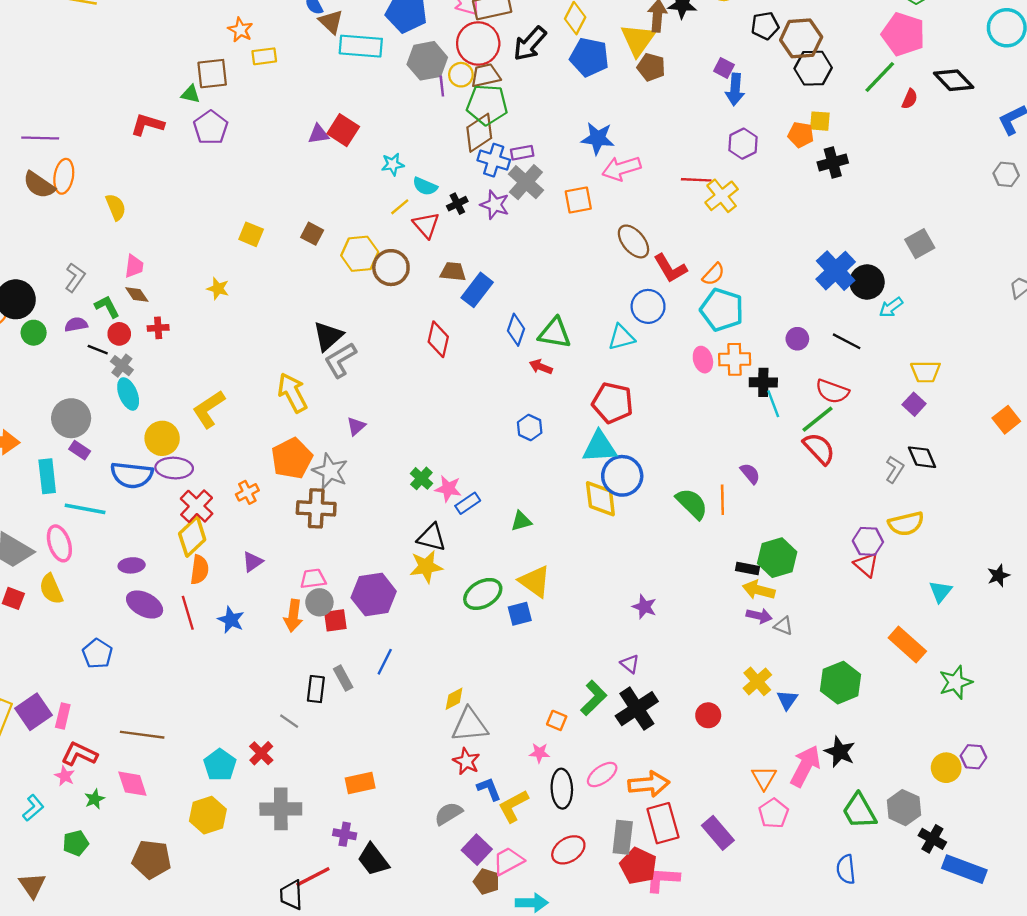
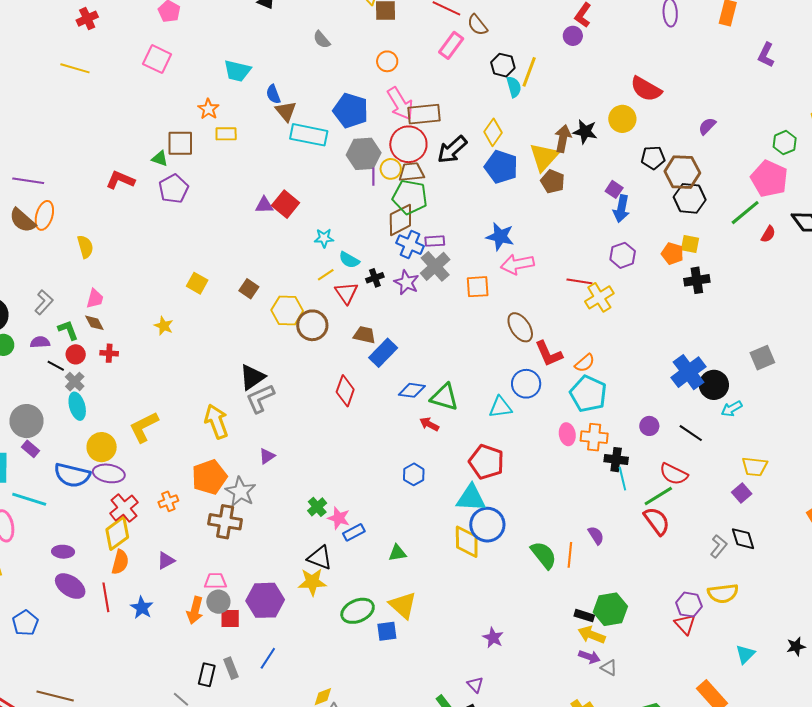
blue diamond: (516, 330) -> (412, 390), turned 72

